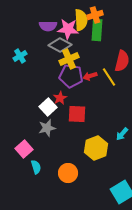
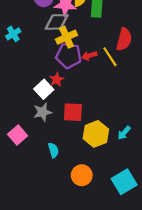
gray diamond: (60, 45) -> (57, 22), turned -30
red square: (77, 114) -> (73, 112), moved
cyan arrow: (122, 134) -> (124, 133), moved
cyan semicircle: (36, 167) -> (53, 150), moved
orange circle: (68, 173) -> (82, 175), moved

